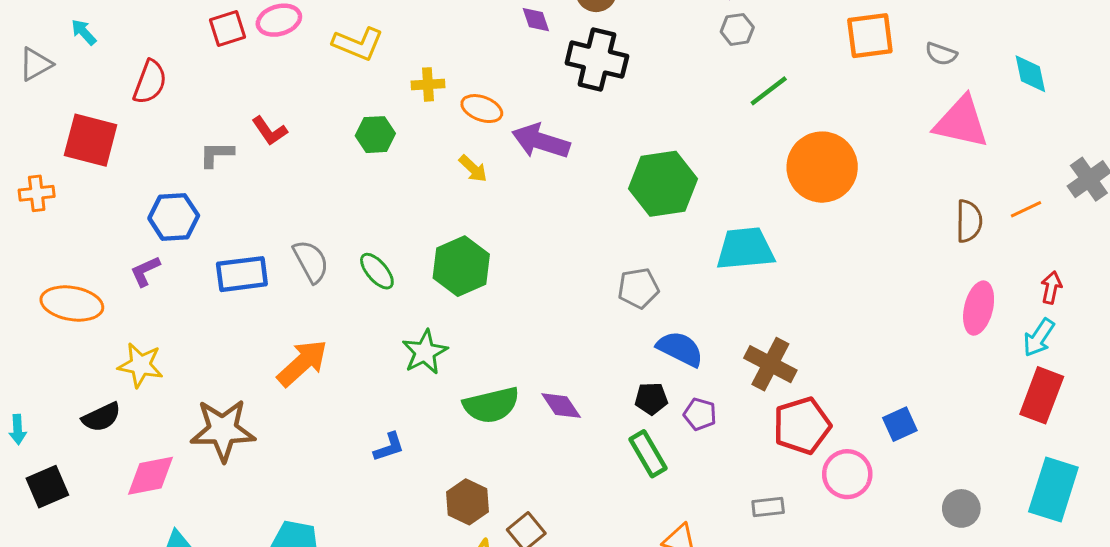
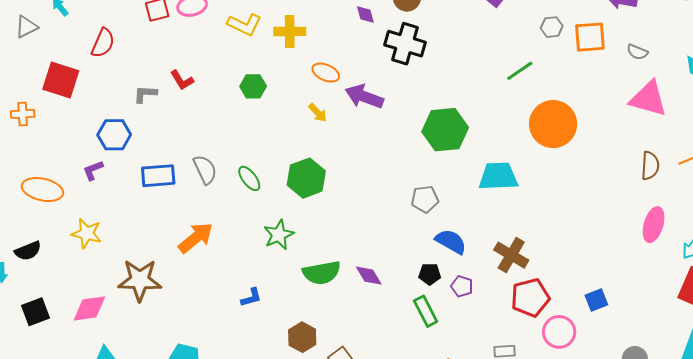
gray hexagon: (737, 29) -> (552, 27), moved
yellow cross: (428, 84) -> (290, 31), moved, size x1.4
black semicircle: (101, 417) -> (28, 251), moved
black square: (47, 487) -> (35, 312), moved

